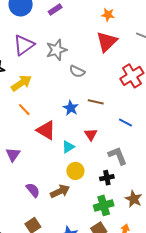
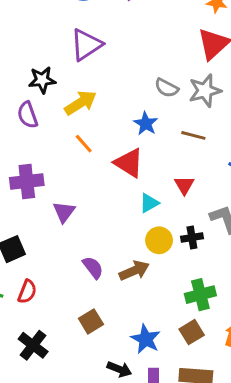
gray star: (56, 50) -> (205, 91), moved
blue star: (71, 108) -> (146, 124), moved
red triangle: (46, 130) -> (129, 163), moved
black cross: (107, 178) -> (192, 238), moved

